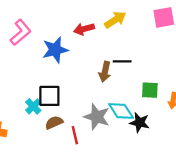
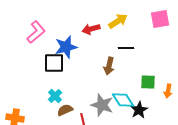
black line: (122, 61) -> (126, 48), moved
black square: (49, 96) -> (54, 63), moved
cyan cross: (33, 106) -> (55, 96), moved
black star: (140, 123) -> (139, 110), turned 30

